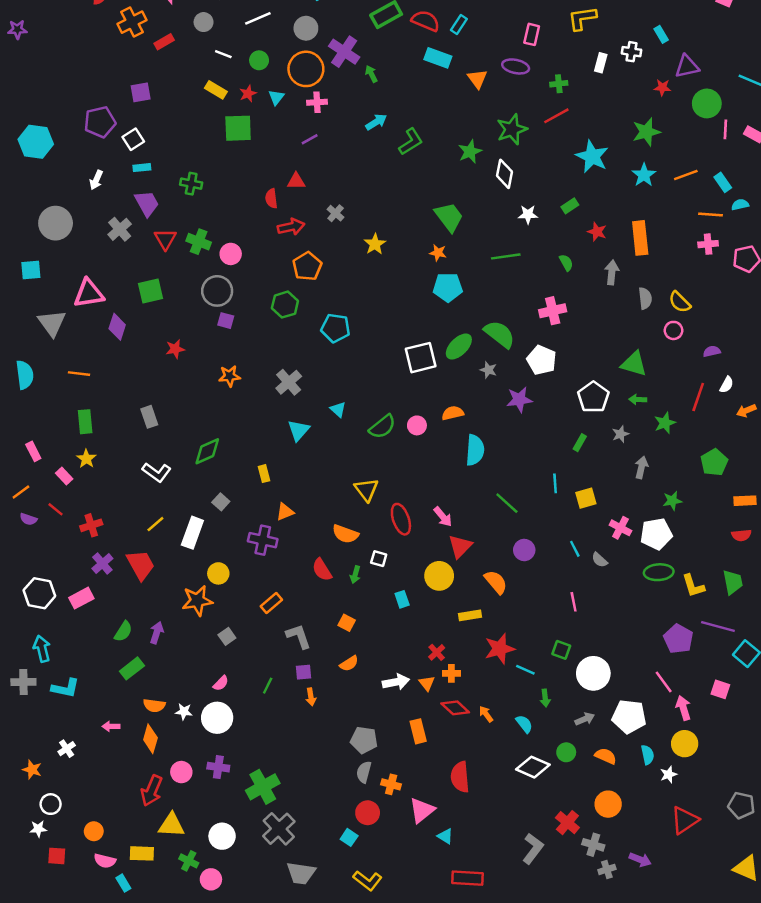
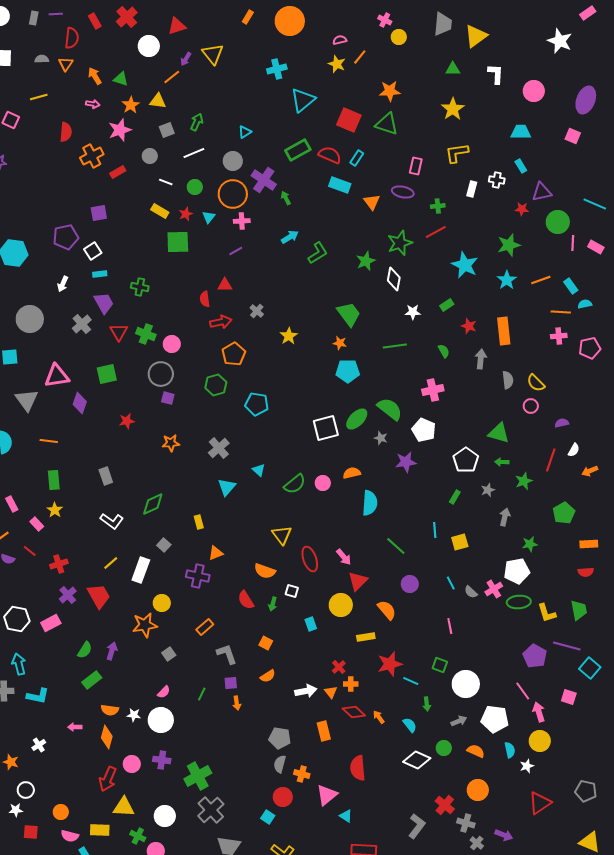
pink cross: (620, 528) -> (494, 589), moved, turned 30
gray cross: (607, 869) -> (477, 843), turned -32

